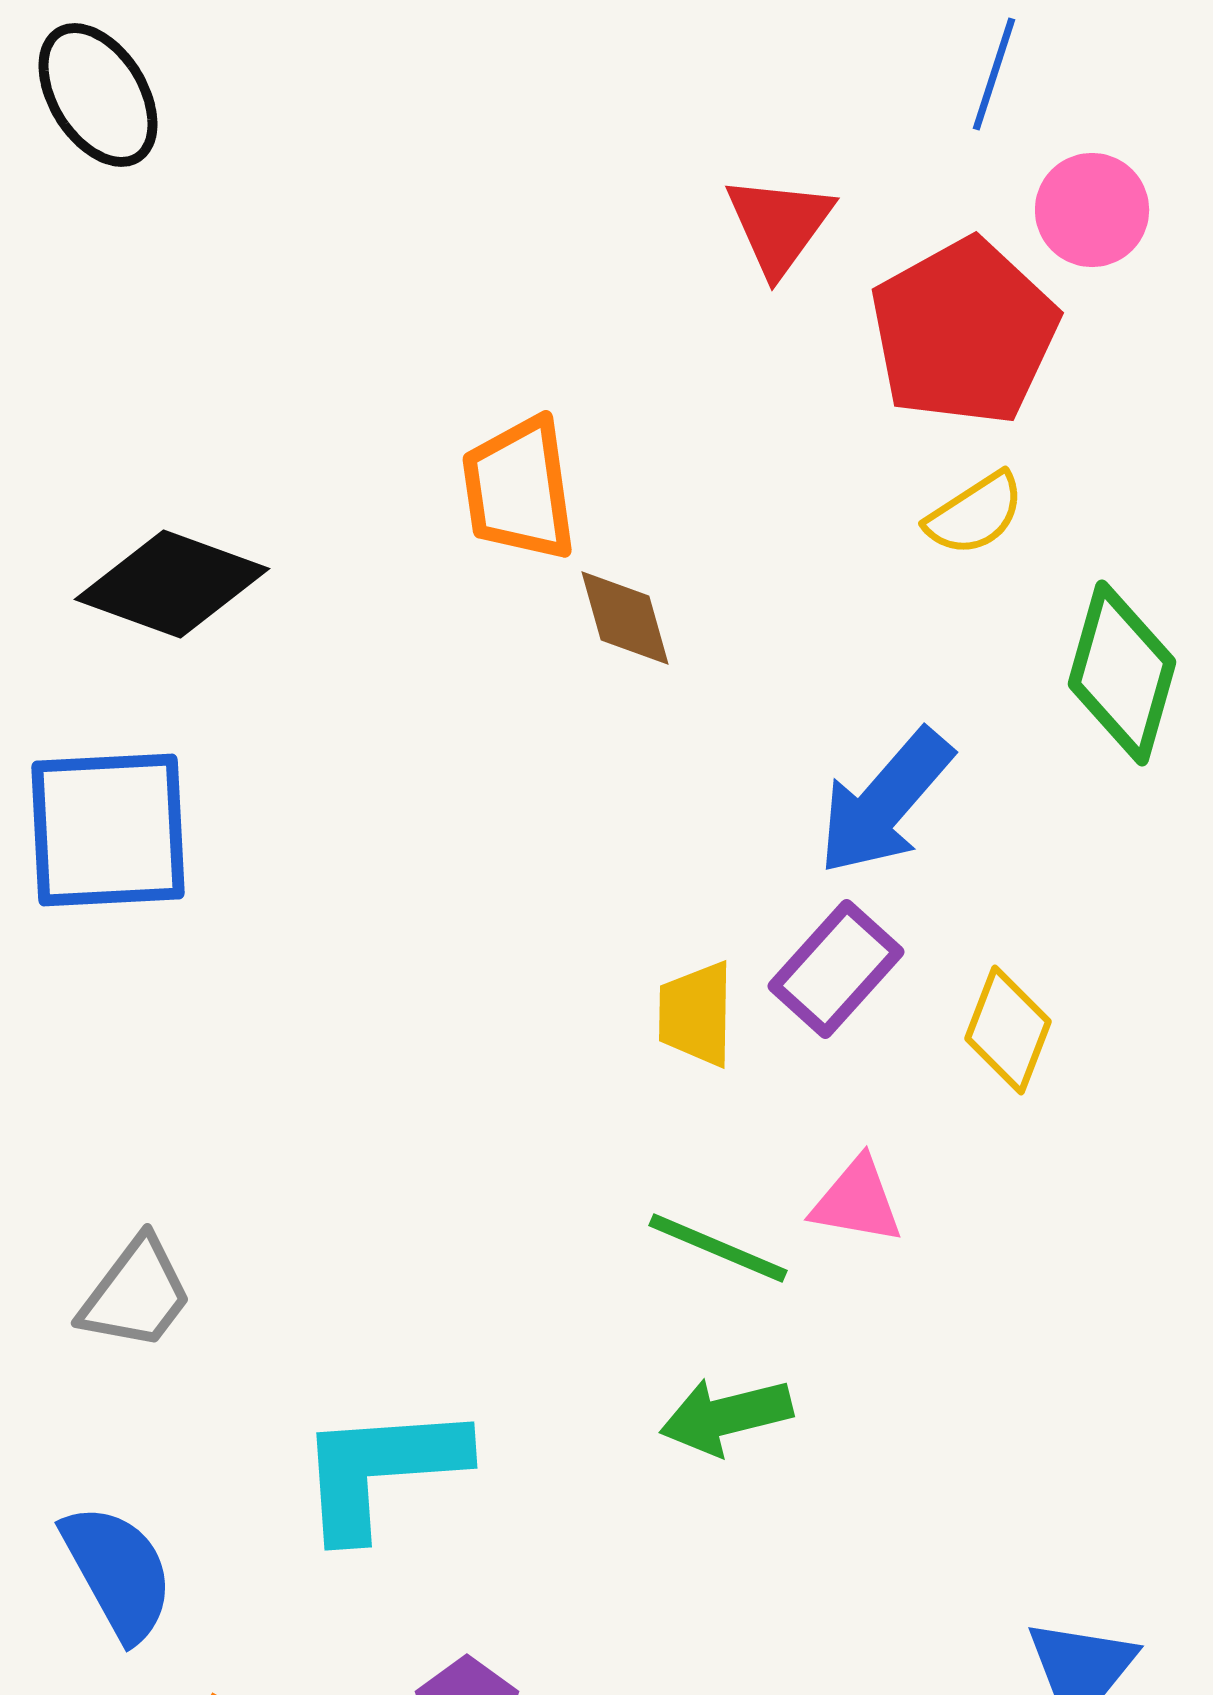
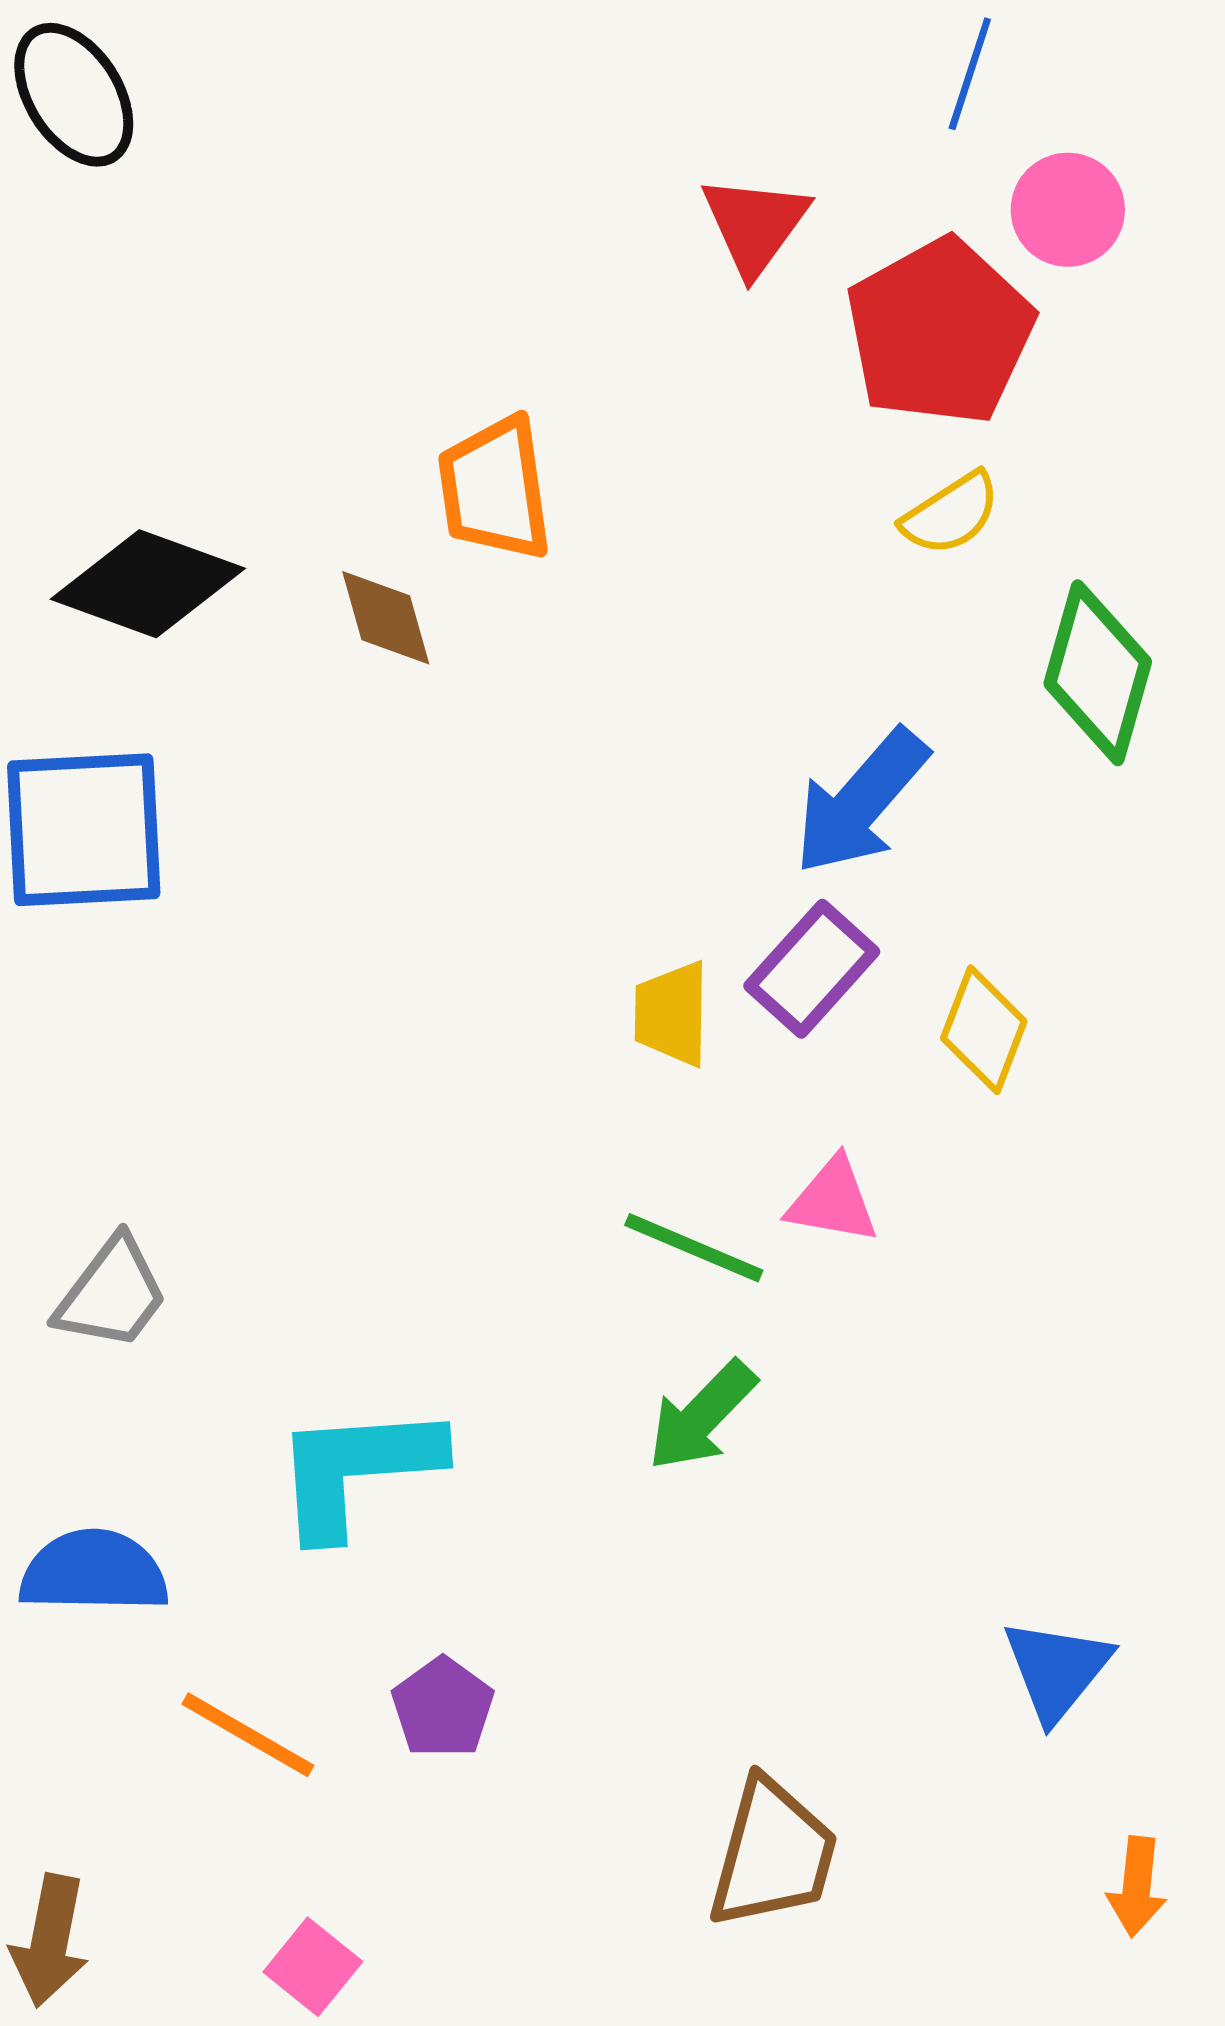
brown diamond: (625, 618) -> (386, 618), moved
green arrow: (726, 1416) -> (702, 1416), turned -32
blue semicircle: (118, 1572) -> (94, 1572), turned -60

